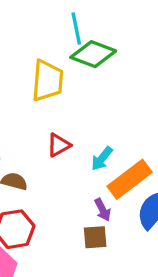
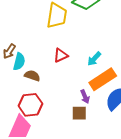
cyan arrow: (102, 159) -> (94, 59), moved

